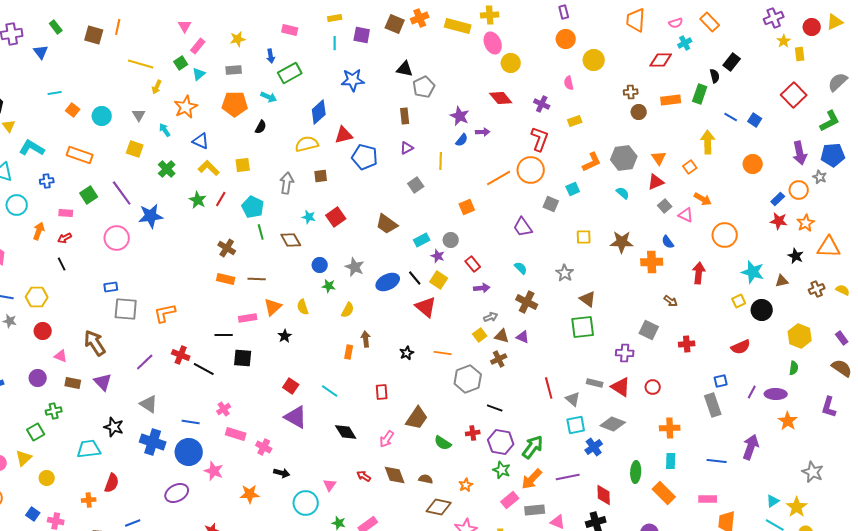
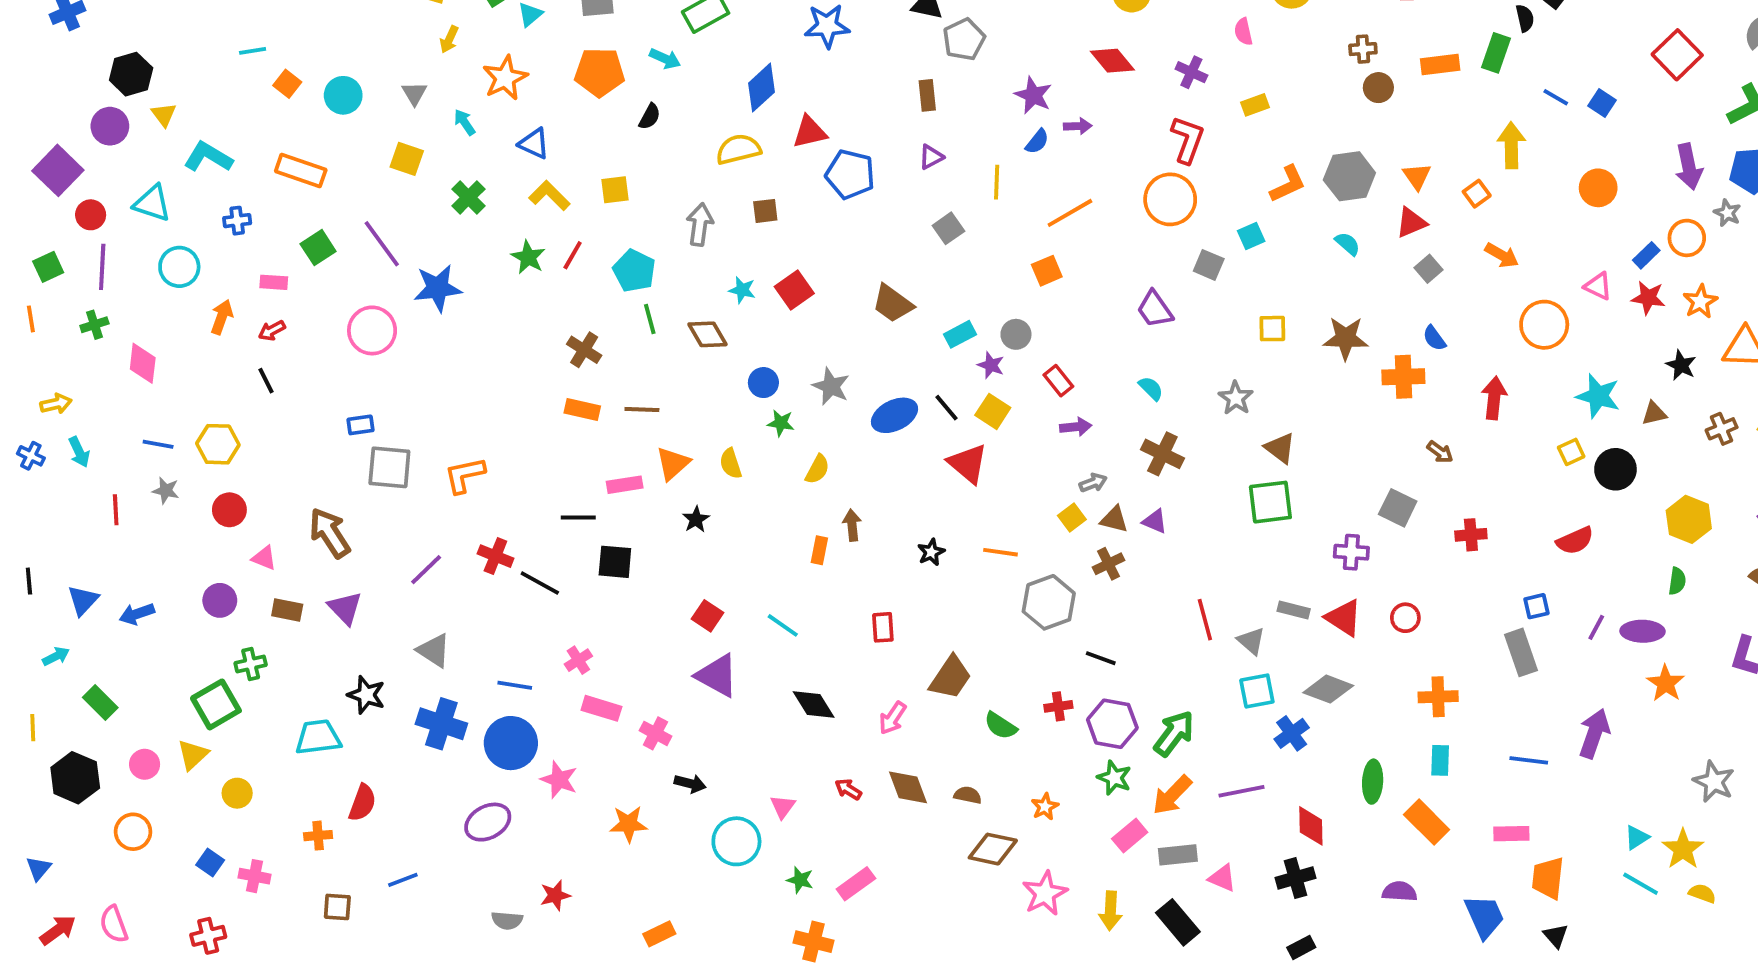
orange line: (499, 178) -> (1070, 213), moved
pink triangle: (686, 215) -> (1598, 286), moved
green square: (36, 432) -> (216, 704), size x1.4

